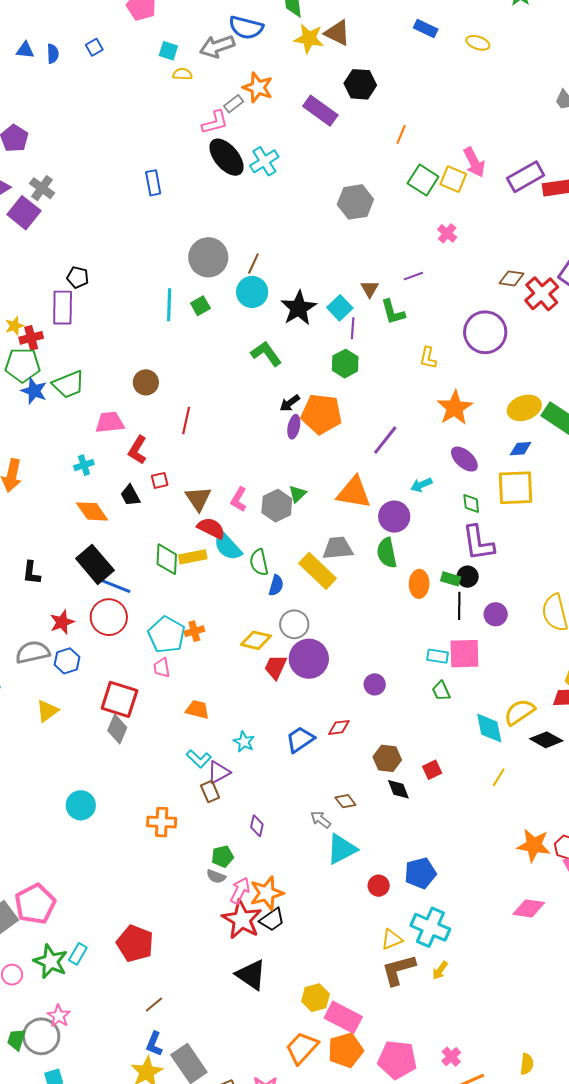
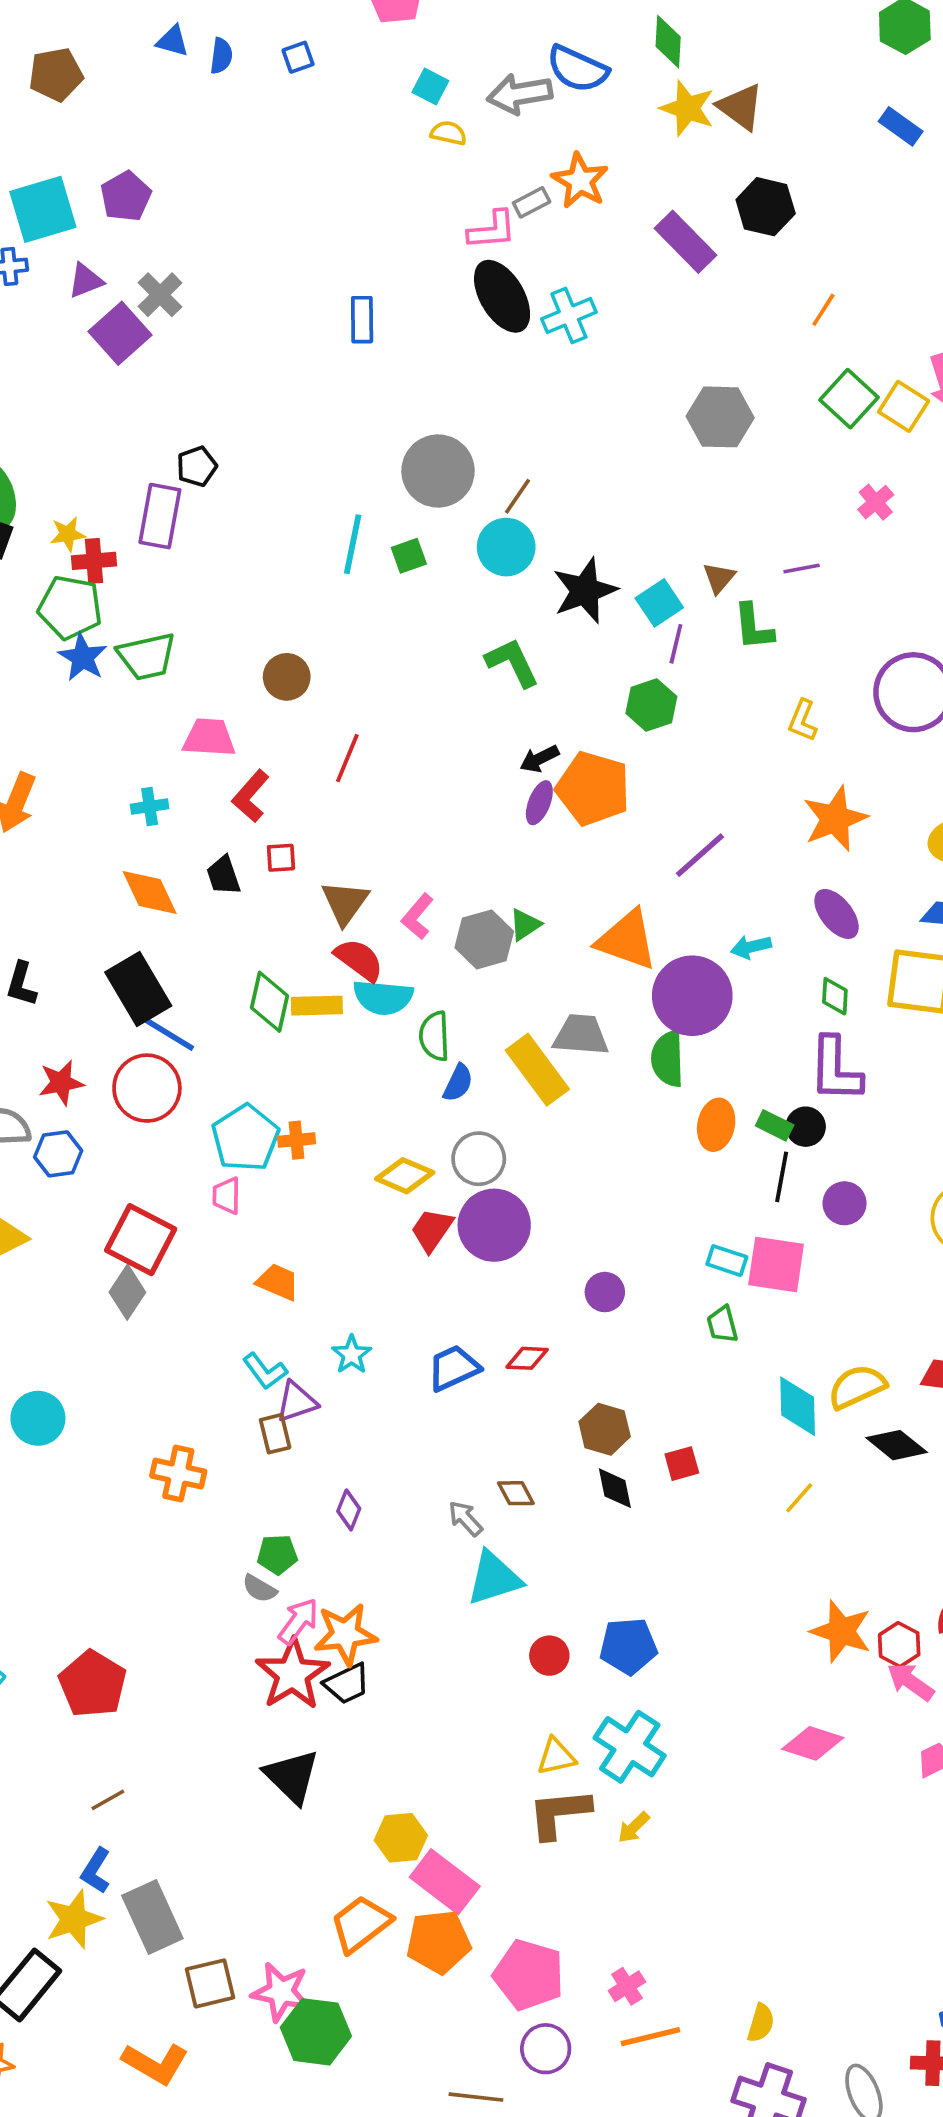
black pentagon: (78, 277) -> (197, 466), turned 30
purple circle: (394, 517) -> (692, 996), size x1.4
cyan semicircle: (228, 546) -> (383, 997), turned -52

